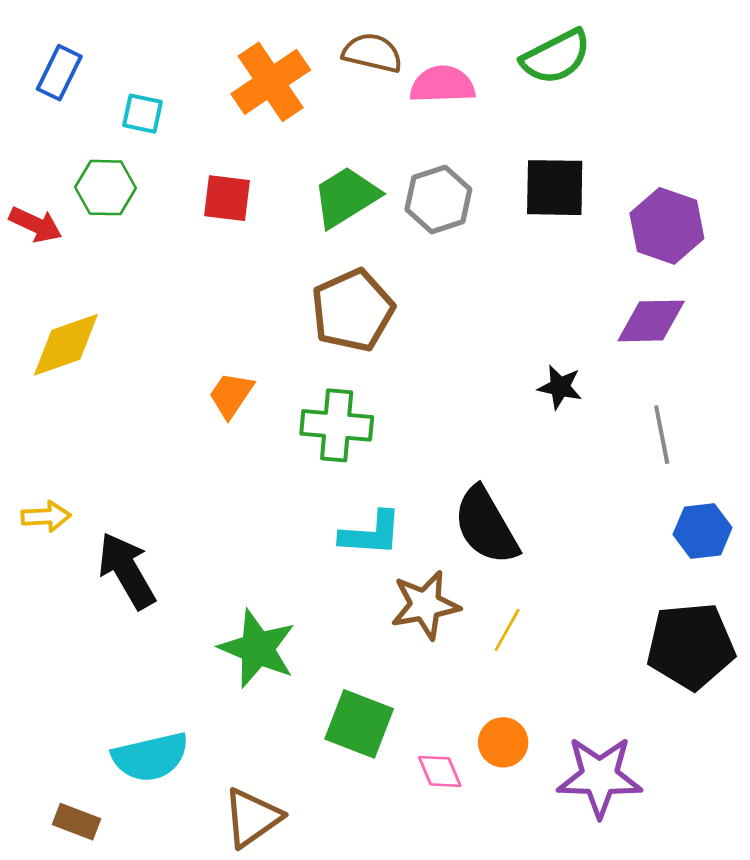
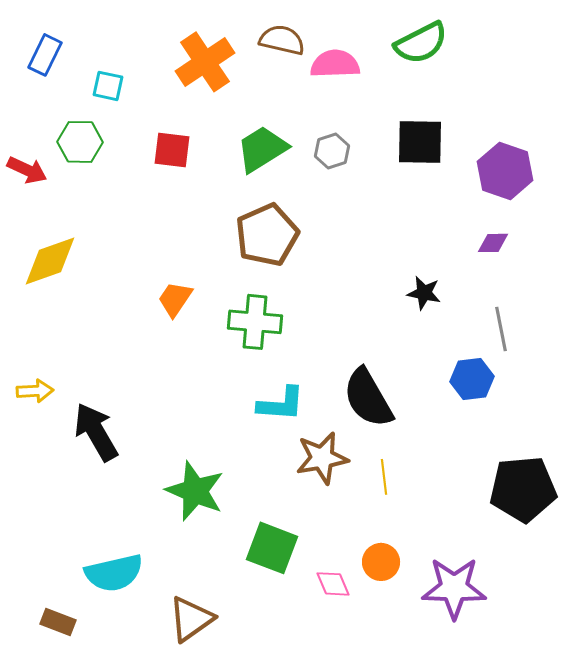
gray hexagon: (438, 199) -> (332, 151), size x0.7
purple diamond: (651, 321) -> (493, 243), size x0.6
blue hexagon: (703, 531) -> (472, 379), moved
yellow line: (507, 630) -> (384, 477), turned -36

